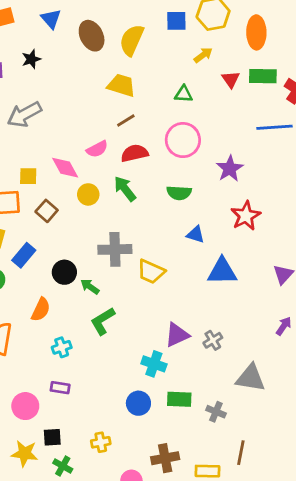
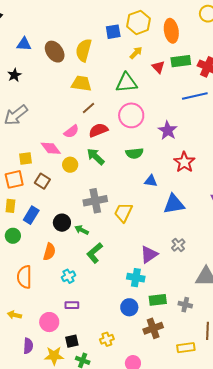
blue triangle: (51, 19) -> (24, 44), turned -35
green triangle: (184, 94) -> (126, 83), size x1.6
yellow trapezoid: (151, 272) -> (123, 212), turned 100
gray cross: (213, 340) -> (178, 245), moved
brown cross: (165, 458) -> (153, 328), moved

